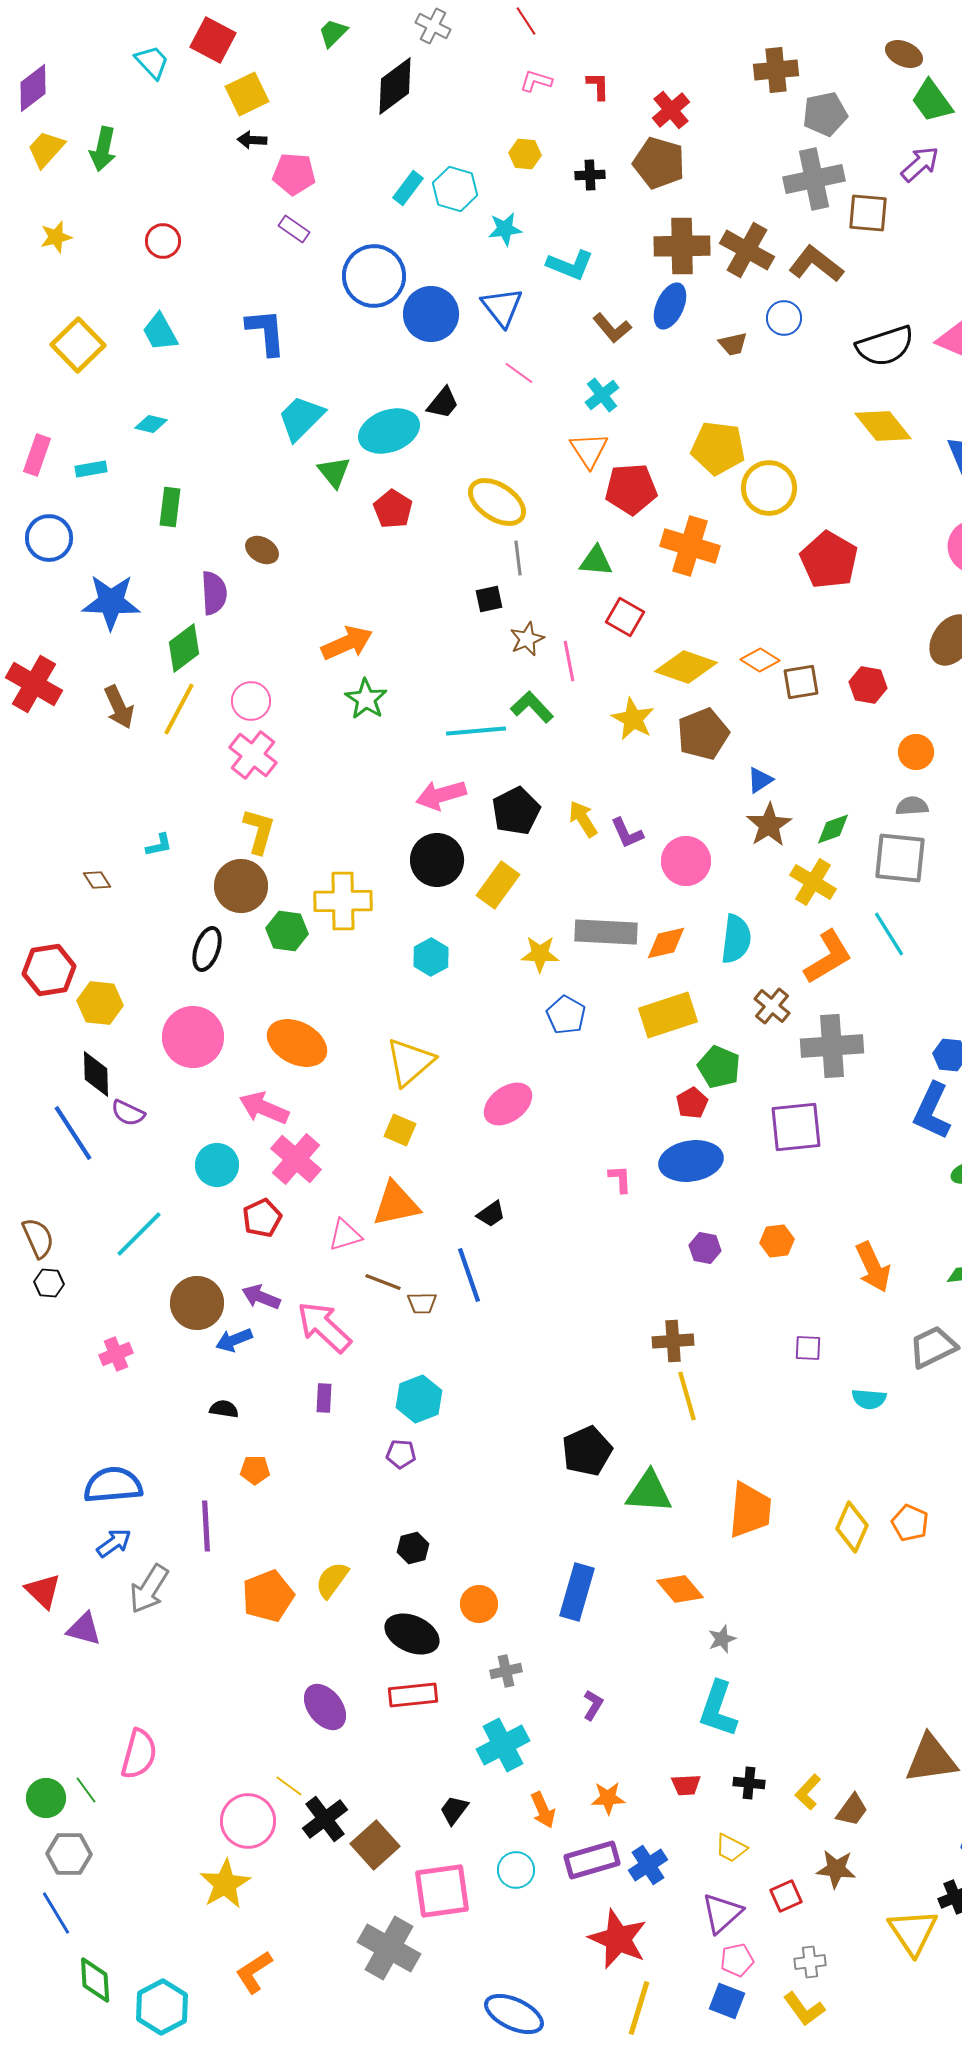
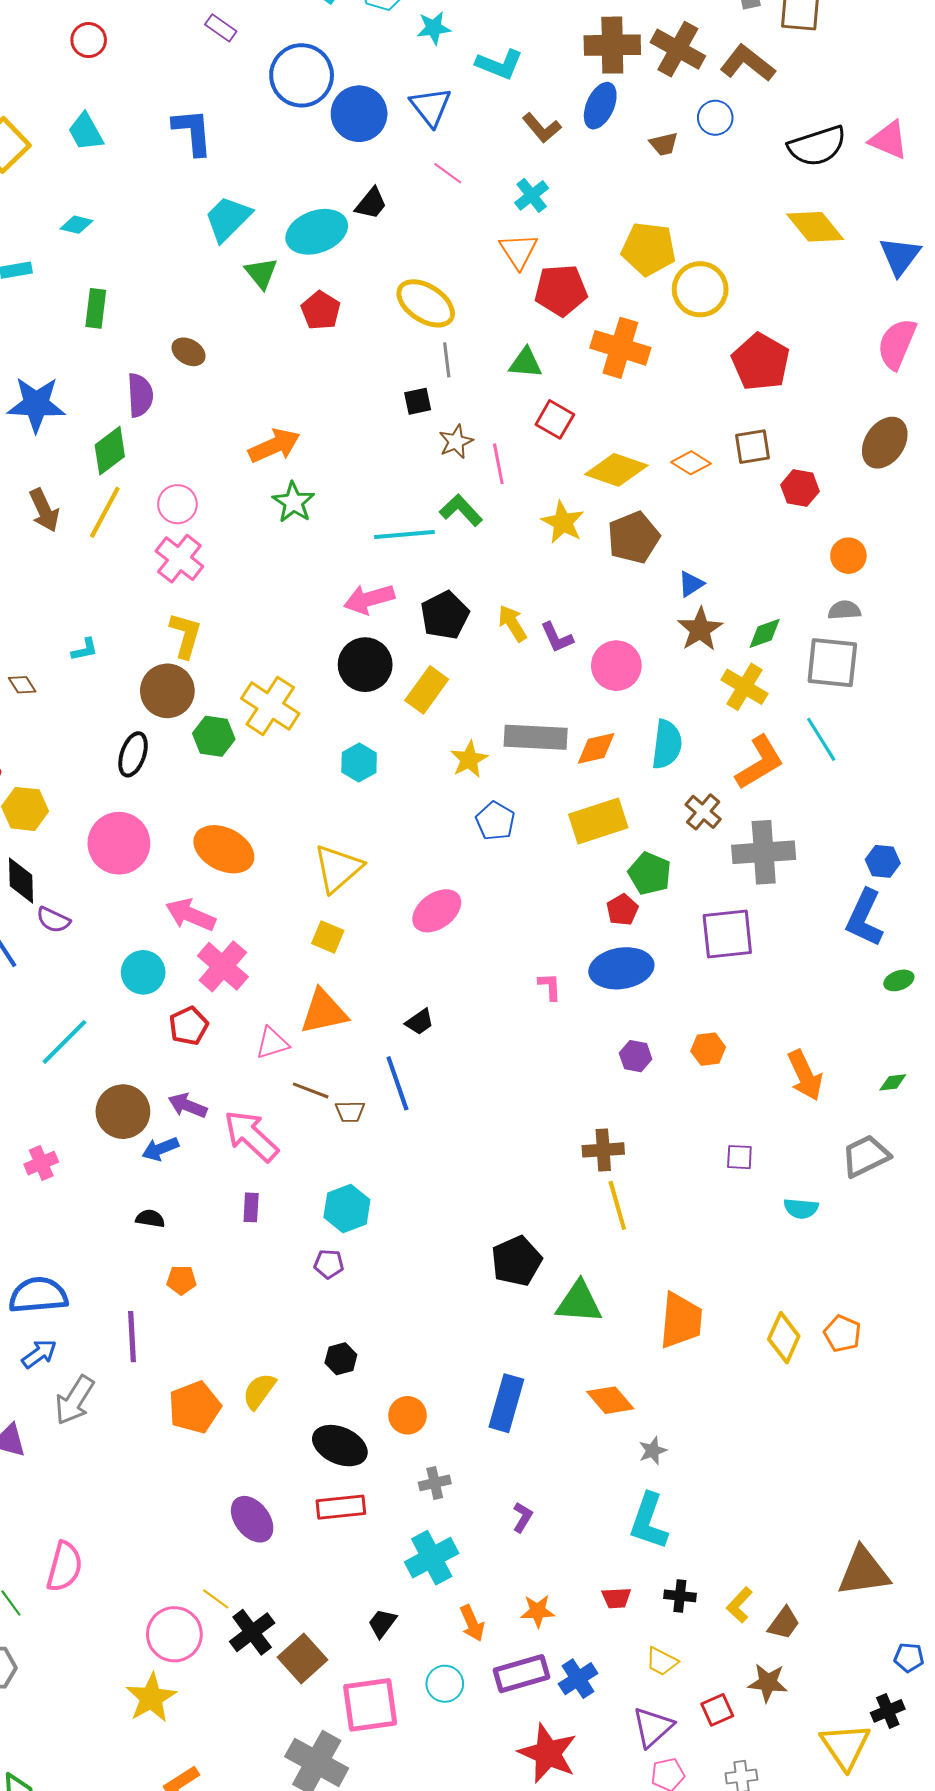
brown square: (801, 682) -> (753, 447), moved
yellow cross: (343, 901) -> (270, 706), turned 34
yellow star: (540, 954) -> (469, 759), turned -30

